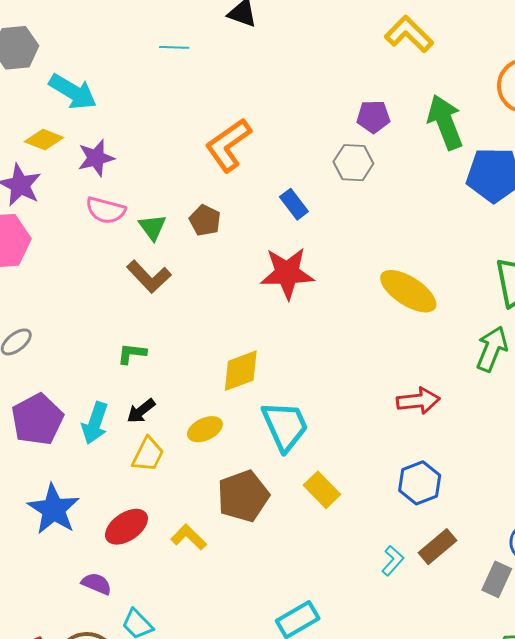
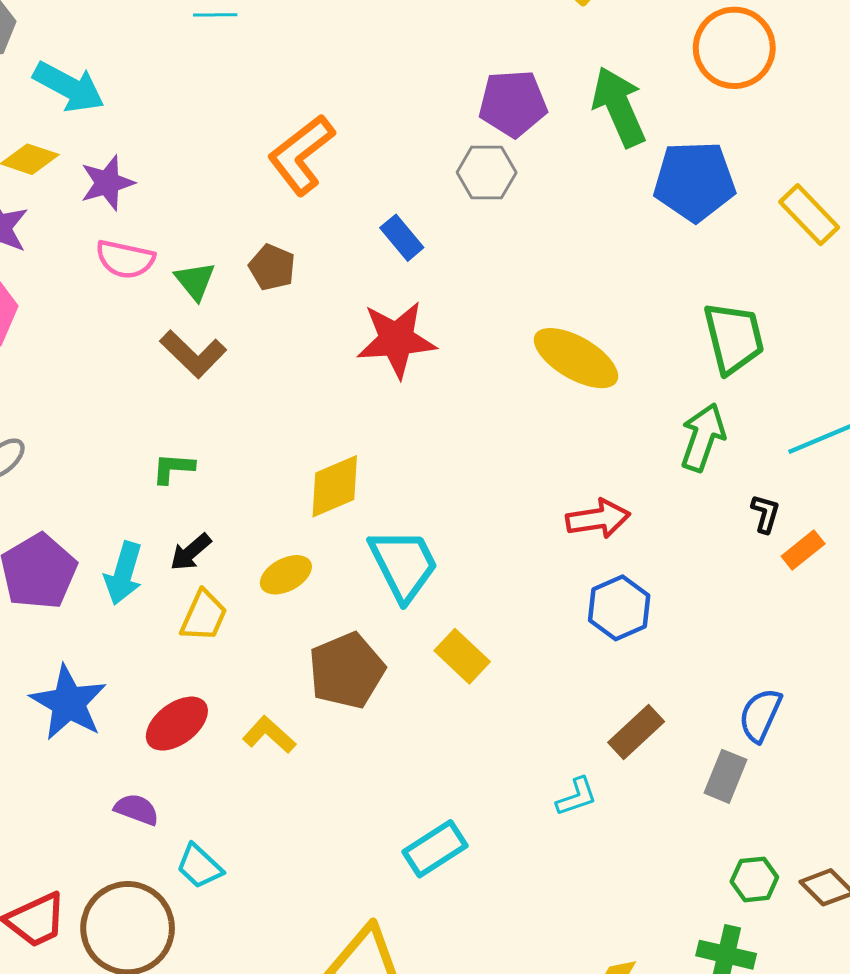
purple pentagon: (373, 117) -> (513, 103), size x1.4
blue hexagon: (420, 483) -> (619, 608), moved
cyan L-shape: (393, 561) -> (577, 797), moved, turned 32

